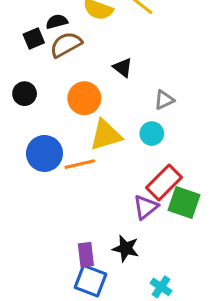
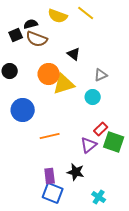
brown semicircle: (66, 45) -> (37, 39), turned -130
yellow triangle: (106, 135) -> (64, 84), moved
orange line: (80, 164) -> (50, 136), moved
red rectangle: (164, 183) -> (101, 129), size x0.6

